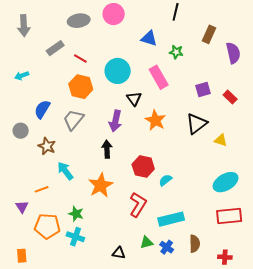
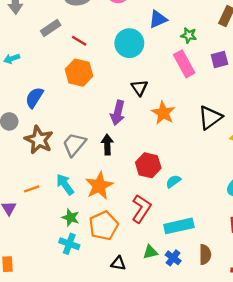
blue triangle: (149, 38) -> (158, 19), turned -42
cyan circle: (118, 71) -> (129, 43), moved
pink rectangle: (159, 77) -> (184, 64), moved
purple square: (203, 89) -> (219, 59), moved
gray trapezoid: (73, 120) -> (74, 145), moved
brown star: (47, 146) -> (39, 140), size x1.4
cyan arrow: (65, 171) -> (65, 184), moved
orange pentagon: (47, 226) -> (104, 226), moved, turned -30

